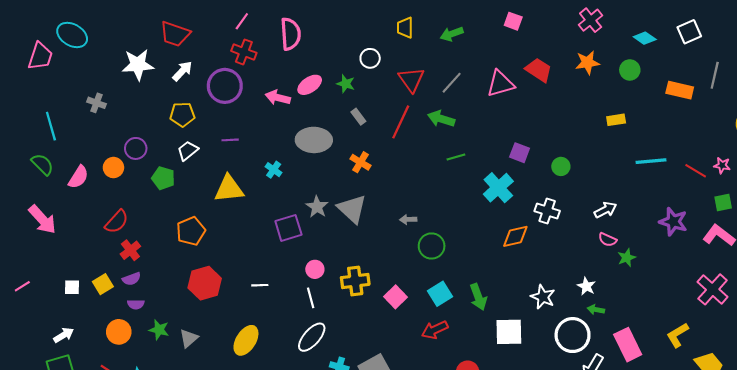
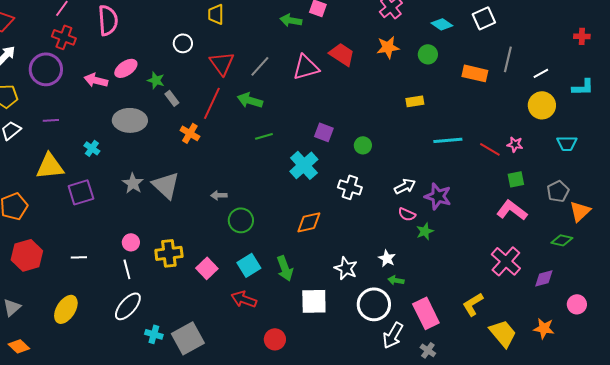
green arrow: (452, 34) -> (291, 20), moved, turned 30
green star: (346, 84) -> (156, 80), moved
orange cross: (361, 162) -> (190, 133), moved
purple star: (673, 222) -> (438, 196), moved
purple square: (288, 228) -> (81, 192), moved
orange diamond: (515, 236) -> (309, 222), moved
red arrow: (435, 330) -> (244, 299), turned 45

